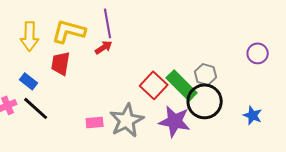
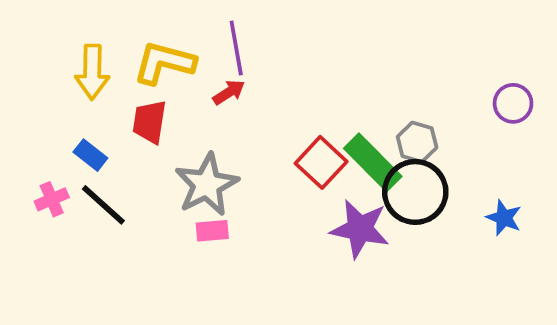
gray star: (127, 120) -> (207, 185), moved

